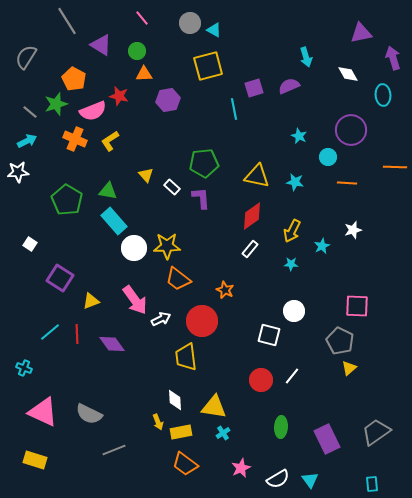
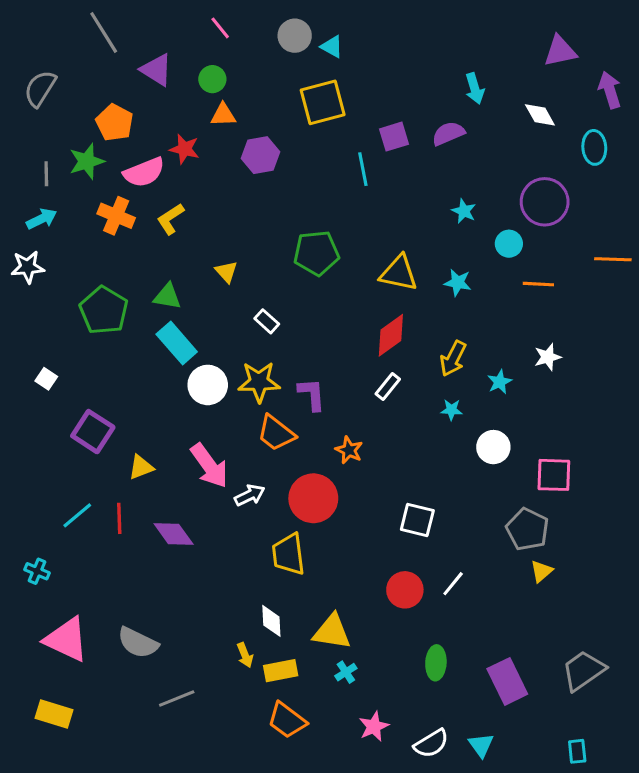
gray line: (30, 112) -> (46, 174), turned 49
white rectangle: (172, 187) -> (267, 321), moved
purple L-shape: (201, 198) -> (312, 394), moved
white circle: (294, 311) -> (493, 447), moved

